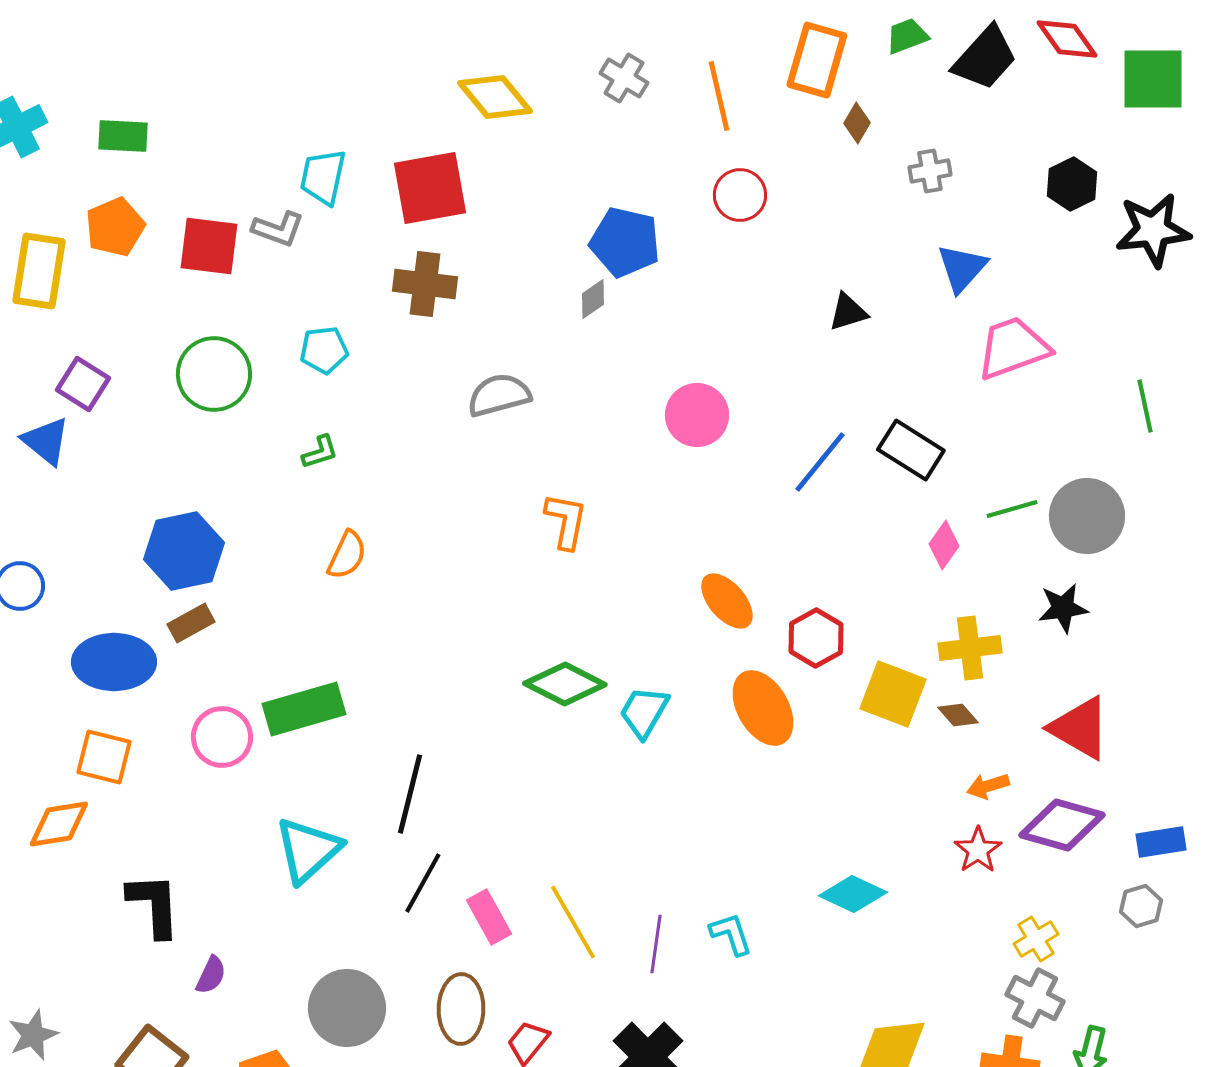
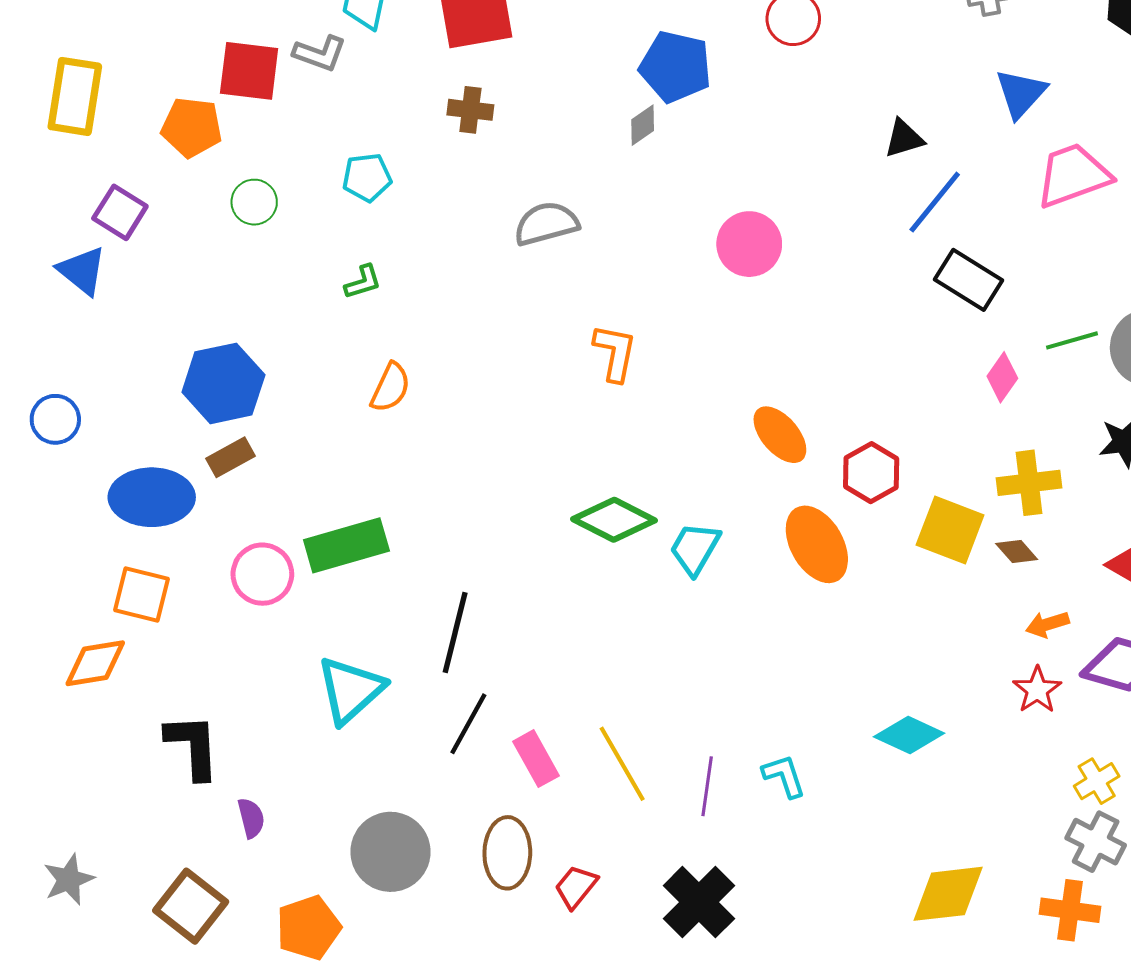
orange pentagon: (115, 227) -> (192, 127), moved, turned 30
brown cross: (425, 284) -> (470, 110), size x0.7
green circle: (214, 374) -> (254, 202), size x0.6
blue line: (820, 462) -> (935, 202), moved
purple semicircle: (211, 975) -> (251, 818), turned -39

